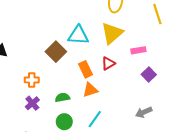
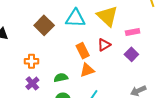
yellow triangle: (112, 33) -> (107, 16), turned -35
brown square: (56, 52) -> (44, 25), moved
purple square: (149, 75) -> (131, 54), moved

